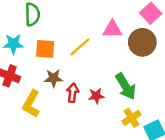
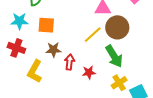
brown circle: (142, 42) -> (117, 27), moved
yellow line: (80, 47) -> (93, 35), moved
red star: (96, 96) -> (89, 72), moved

